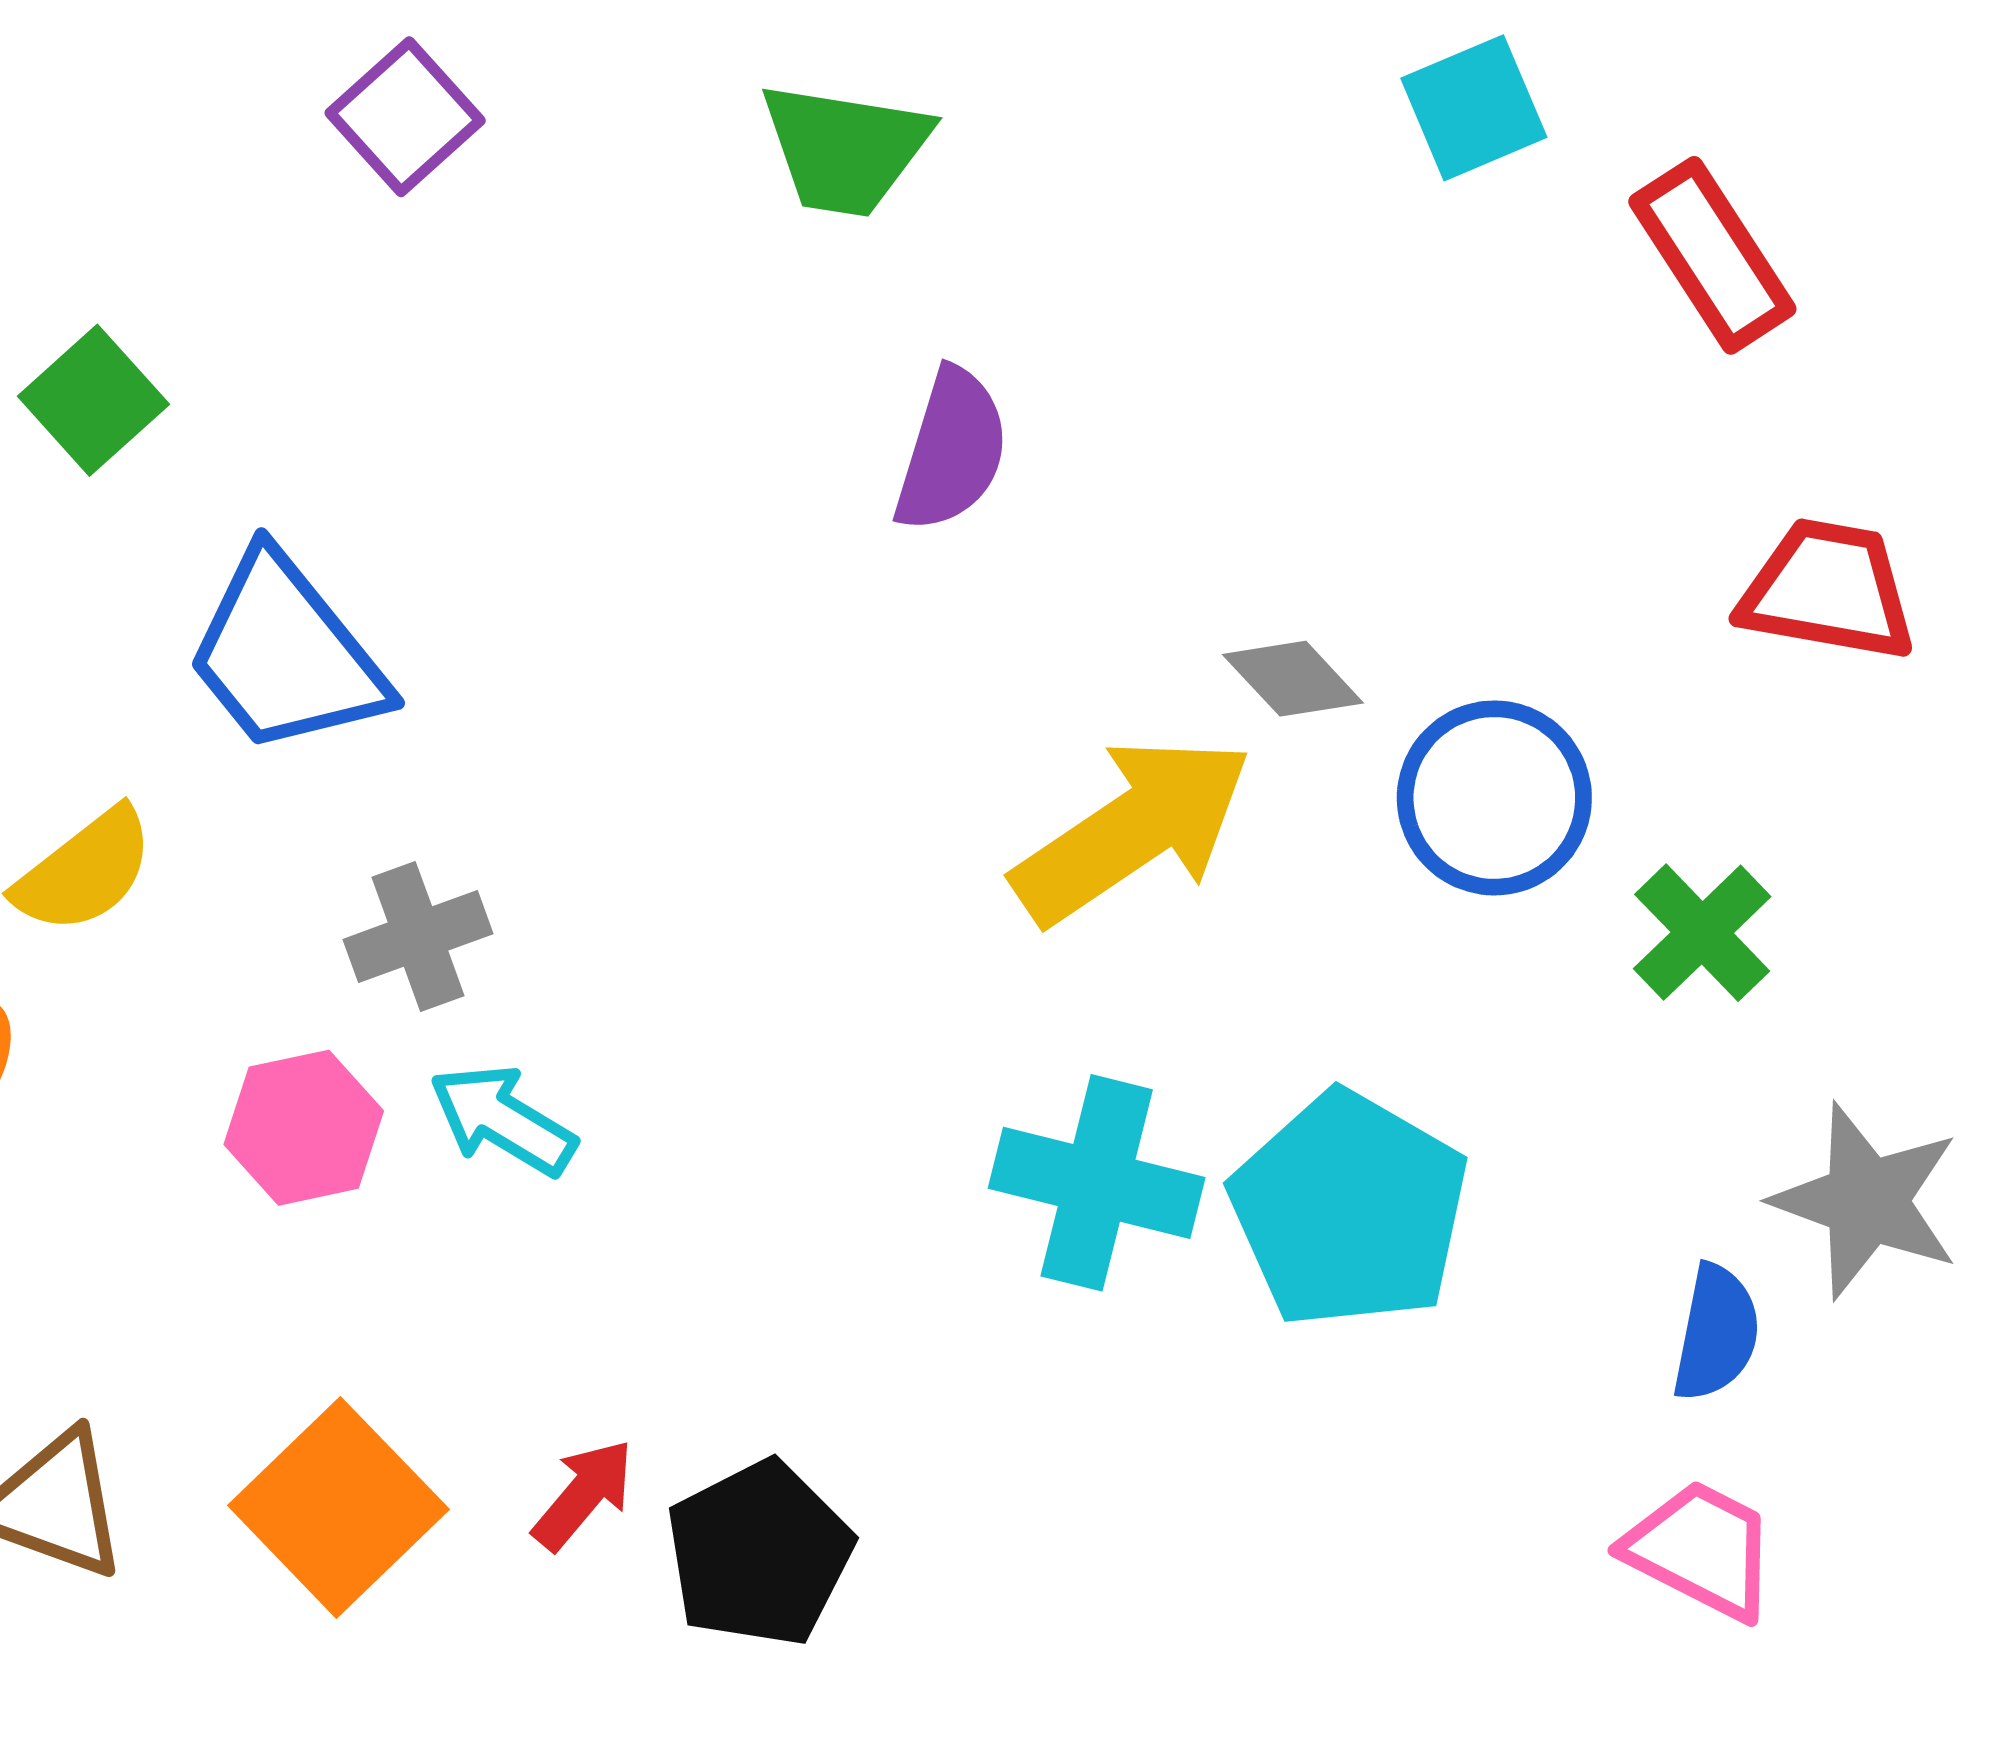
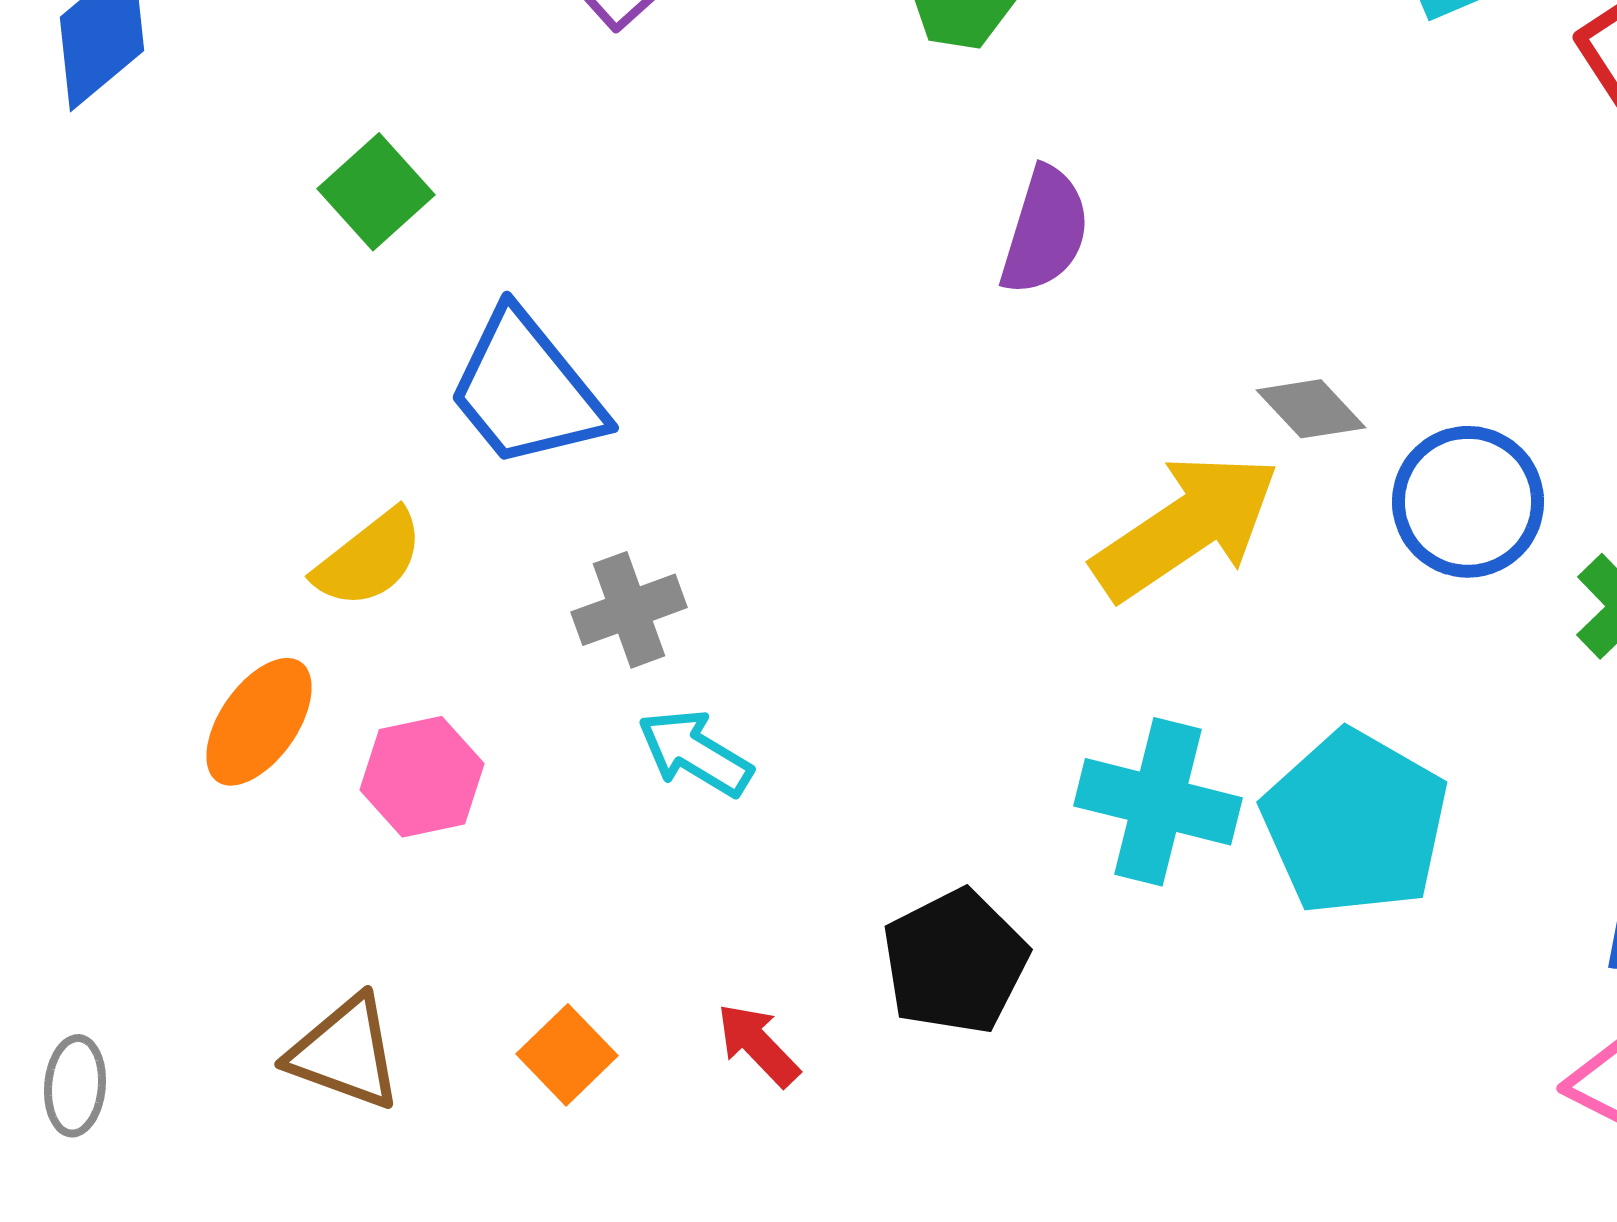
pink hexagon: (304, 1128) -> (422, 777), moved
red arrow: (583, 1495) -> (758, 1045), turned -84
orange square: (338, 1507) -> (567, 1055), size x0.6
black pentagon: (759, 1554) -> (955, 962), moved

